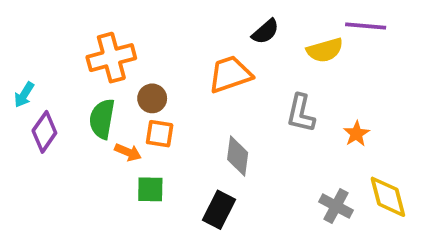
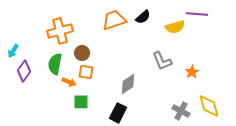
orange trapezoid: (230, 74) -> (114, 20), moved
gray L-shape: (301, 113) -> (162, 61), turned -35
gray diamond: (238, 156) -> (128, 84), turned 50

